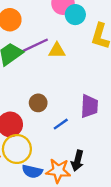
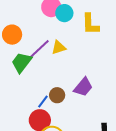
purple trapezoid: (89, 106) -> (83, 87), moved, turned 55
blue line: (61, 124) -> (43, 102), moved

